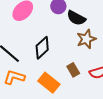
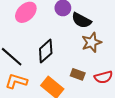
brown rectangle: (73, 70) -> (78, 74), turned -40

